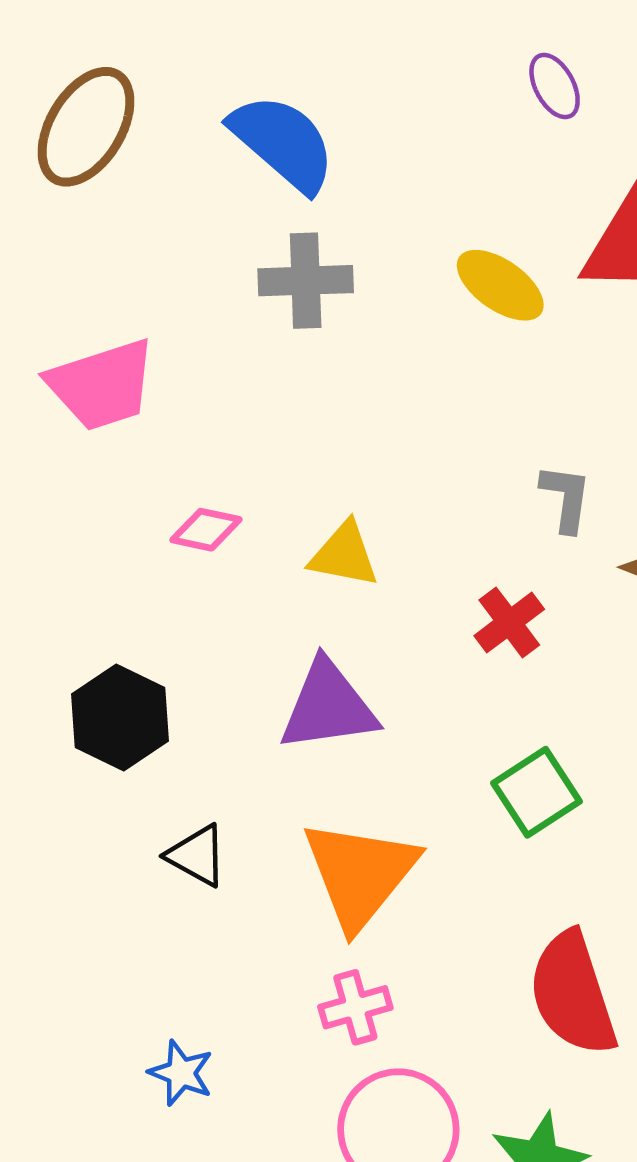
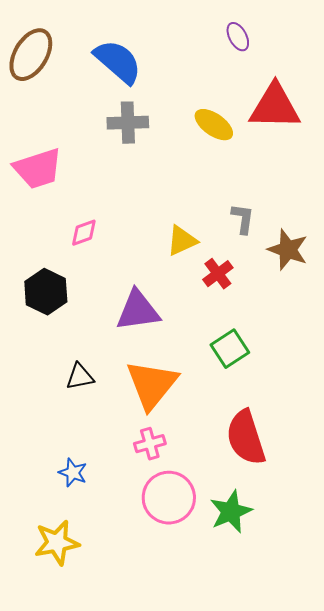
pink diamond: (206, 530) -> (84, 233), turned -32
yellow triangle: (344, 555) -> (182, 241), moved, turned -36
black hexagon: (120, 718) -> (46, 292), moved
black triangle: (197, 856) -> (80, 377), turned -40

